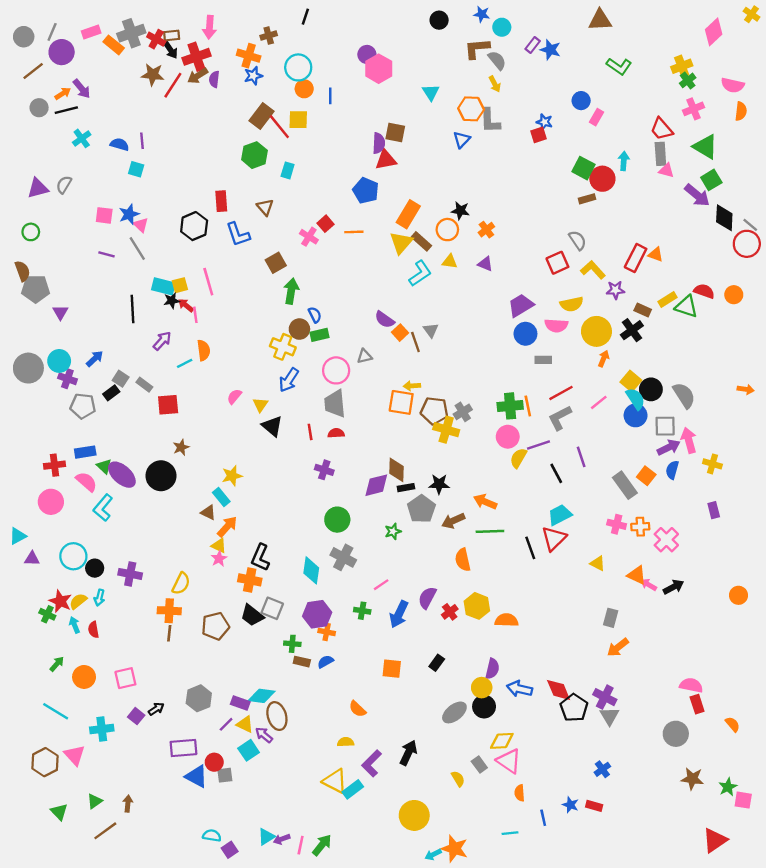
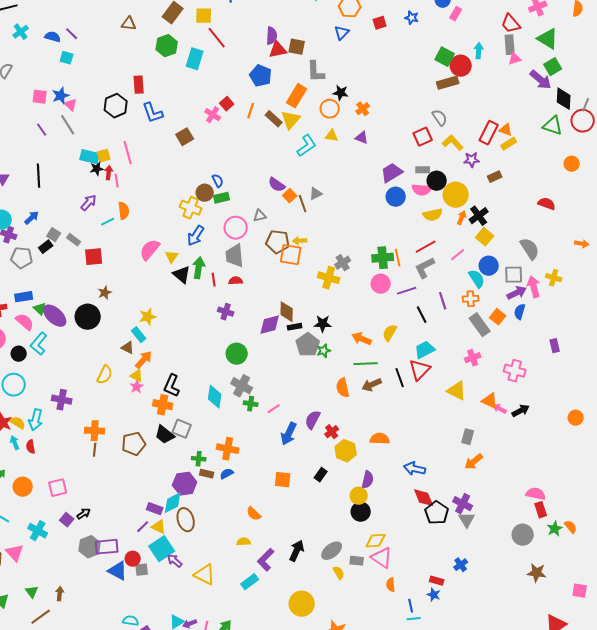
gray L-shape: (490, 121) -> (316, 72), moved
red line: (279, 127) -> (217, 38), moved
brown square: (395, 133) -> (297, 47), moved
red square: (538, 135) -> (380, 23), moved
purple line: (142, 141) -> (72, 34), turned -40
cyan rectangle: (288, 170) -> (195, 59), size x1.5
pink triangle: (666, 170) -> (515, 59), turned -32
brown rectangle: (587, 199) -> (448, 83), size x1.5
brown triangle: (265, 207) -> (129, 24), moved, turned -42
gray line: (750, 225) -> (586, 105), turned 72
orange line: (354, 232) -> (251, 111), turned -70
brown rectangle: (421, 241) -> (274, 119), moved
purple line: (107, 254) -> (42, 130), turned 40
green arrow: (291, 291) -> (199, 268), moved
red semicircle: (704, 291) -> (547, 204), moved
yellow rectangle: (667, 299) -> (509, 144), moved
yellow semicircle: (572, 304) -> (433, 215), moved
red arrow: (186, 305) -> (109, 173), turned 56
green triangle: (686, 307) -> (553, 126), moved
black line: (133, 309) -> (39, 176), moved
brown rectangle: (643, 310) -> (495, 177), turned -48
gray triangle: (431, 330) -> (316, 194), turned 40
black cross: (632, 330) -> (479, 216), moved
gray rectangle: (543, 360) -> (423, 170), moved
black circle: (651, 389) -> (437, 181), moved
pink semicircle: (234, 396) -> (150, 250), size x1.6
cyan semicircle: (636, 399) -> (477, 279), moved
brown pentagon: (434, 411) -> (278, 242), moved
yellow semicircle: (518, 458) -> (390, 333), moved
yellow cross: (712, 464) -> (554, 278), moved
brown arrow: (453, 521) -> (372, 385), moved
pink cross: (617, 524) -> (473, 358), turned -35
orange cross: (640, 527) -> (471, 299), moved
green star: (393, 531) -> (324, 351), moved
pink cross: (666, 540) -> (515, 371), turned -30
yellow triangle: (598, 563) -> (457, 391), size x1.5
black circle: (95, 568) -> (19, 354), moved
yellow semicircle: (181, 583) -> (105, 375), moved
cyan arrow: (99, 598) -> (36, 420), size x1.5
yellow semicircle: (78, 601) -> (18, 423), turned 70
yellow hexagon: (477, 606) -> (346, 451), moved
green cross: (362, 611) -> (251, 404), moved
purple hexagon: (317, 614) -> (185, 484), moved
orange cross: (327, 632) -> (228, 449), size x1.5
blue arrow: (520, 689) -> (415, 469), moved
cyan diamond: (262, 696) -> (173, 503), turned -35
gray hexagon: (199, 698) -> (90, 547), moved
gray ellipse: (454, 712) -> (332, 551), moved
cyan cross: (102, 729) -> (38, 531), turned 36
purple arrow: (264, 735) -> (175, 561), moved
cyan square: (249, 750) -> (162, 549), size x1.4
gray rectangle: (479, 765) -> (357, 561), turned -48
yellow triangle: (335, 781) -> (205, 575), moved
green star: (728, 787) -> (555, 529), moved
green triangle: (95, 801) -> (32, 592), turned -32
red rectangle: (594, 806) -> (437, 581), moved
cyan line: (510, 833) -> (414, 619), moved

